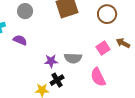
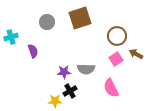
gray circle: (25, 11) -> (47, 22), moved
brown circle: (107, 14) -> (117, 36), moved
purple semicircle: (20, 40) -> (33, 51), turned 48

